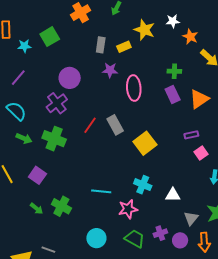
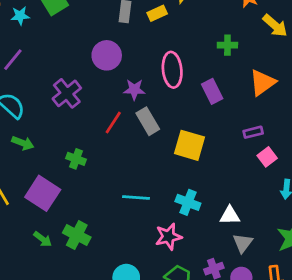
purple star: (110, 70) -> (134, 90), moved
purple circle: (70, 78) -> (107, 55), moved
purple rectangle: (173, 94) -> (212, 91), moved
green cross: (54, 139) -> (76, 159), moved, size x0.6
yellow square: (145, 143) -> (189, 145), turned -35
purple square: (37, 175) -> (43, 193), size x1.4
cyan line: (101, 191) -> (136, 197), moved
gray triangle: (191, 218) -> (243, 243), moved

